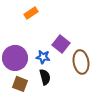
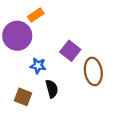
blue star: (43, 57) -> (38, 66), moved
purple circle: (15, 58) -> (17, 36), moved

